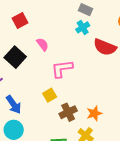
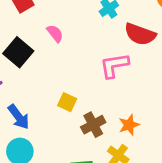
pink L-shape: (62, 69) -> (114, 65), moved
yellow square: (50, 95) -> (67, 102), turned -32

